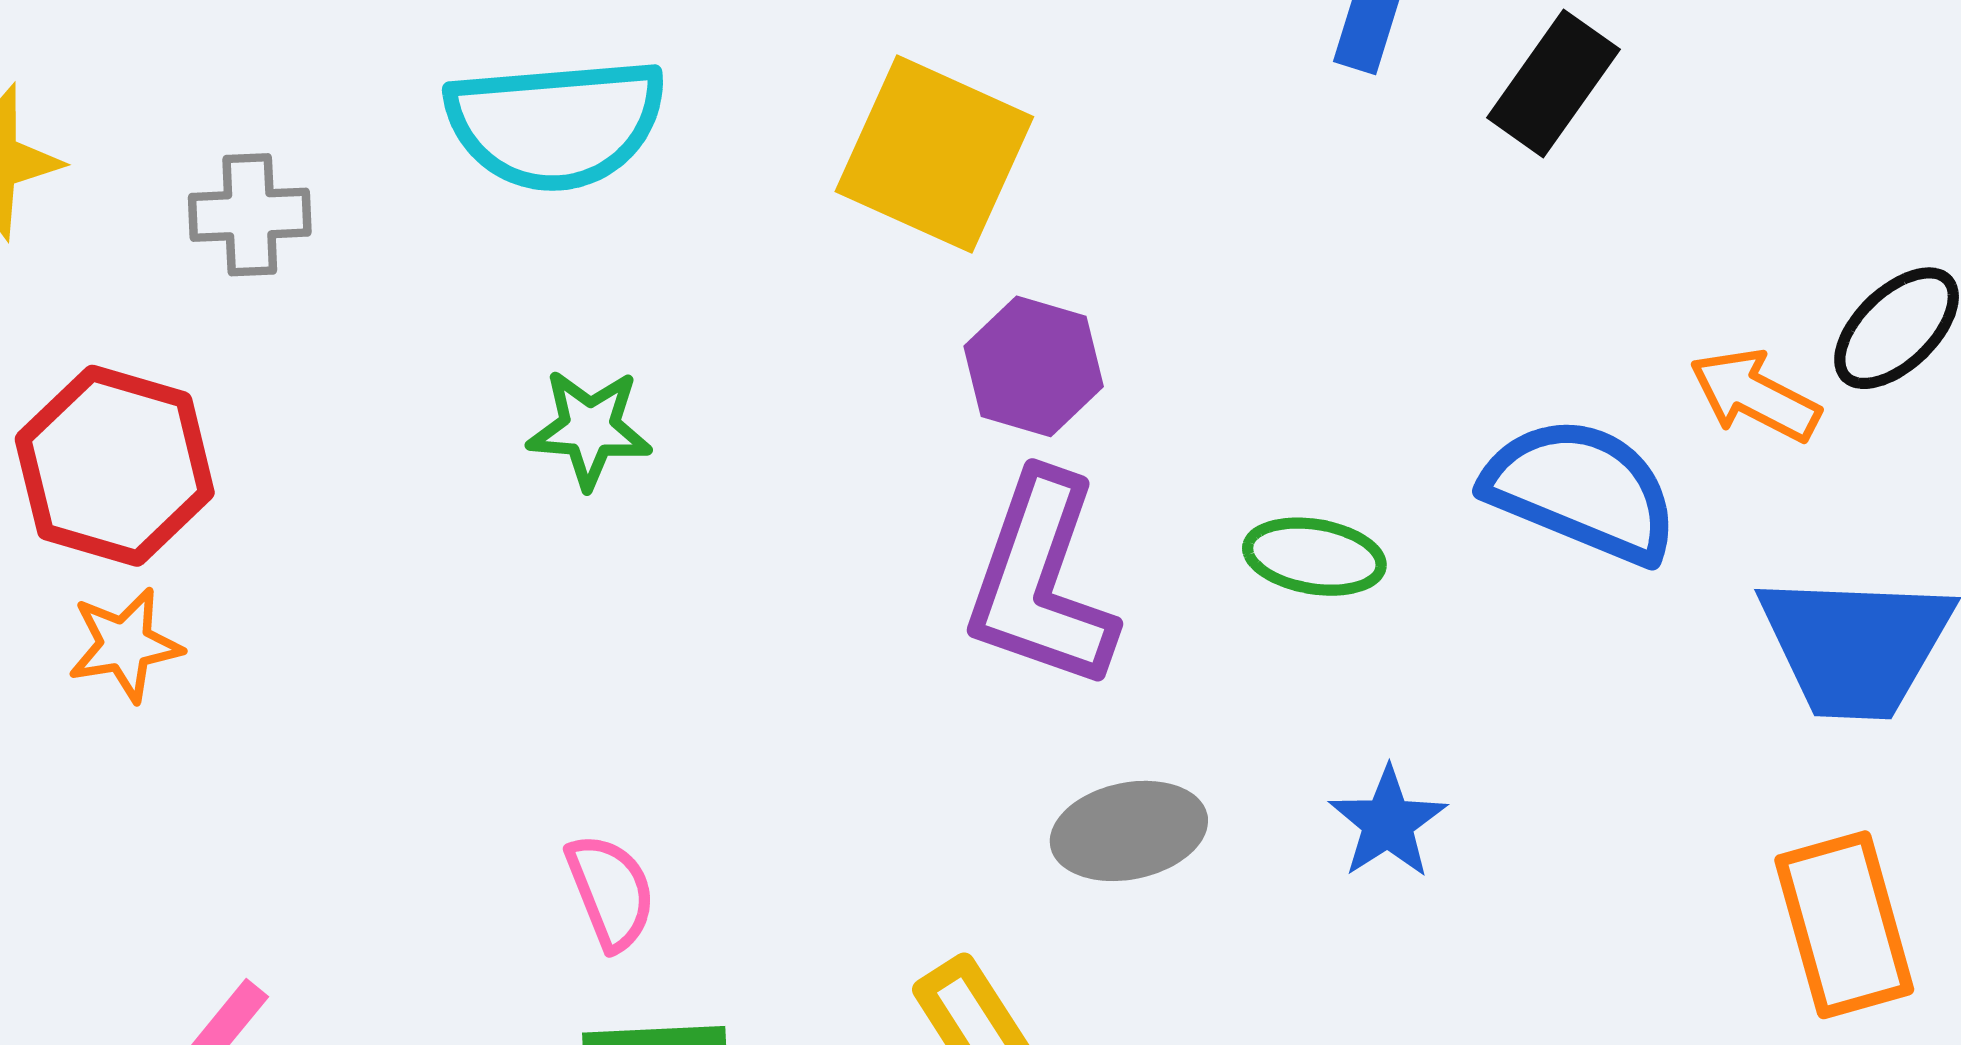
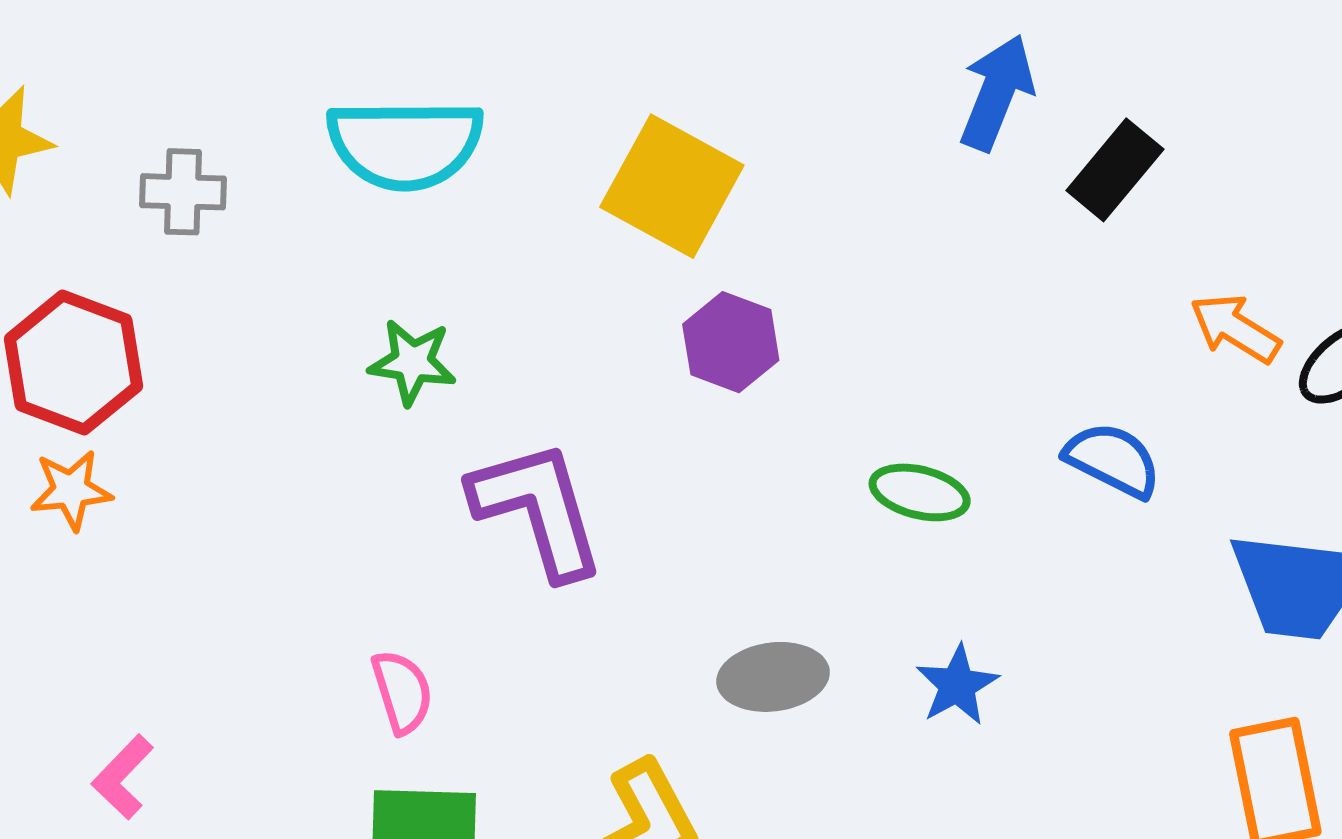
orange arrow: (1755, 395) -> (1235, 328), moved
blue semicircle: (1582, 490) -> (1113, 460), size x0.7
purple L-shape: (1041, 581) -> (538, 509), moved, turned 140

